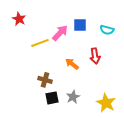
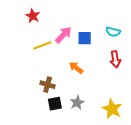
red star: (19, 19) -> (33, 16), moved
blue square: (80, 25) -> (85, 38), moved
red arrow: (95, 56) -> (115, 59), moved

